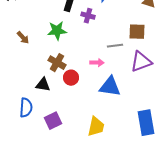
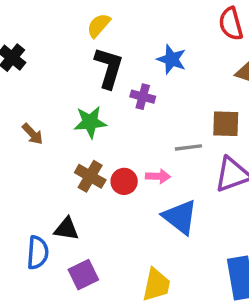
red circle: (71, 78) -> (124, 181), moved
black triangle: (43, 85) -> (66, 229), moved
blue triangle: (110, 87) -> (180, 217), turned 30

